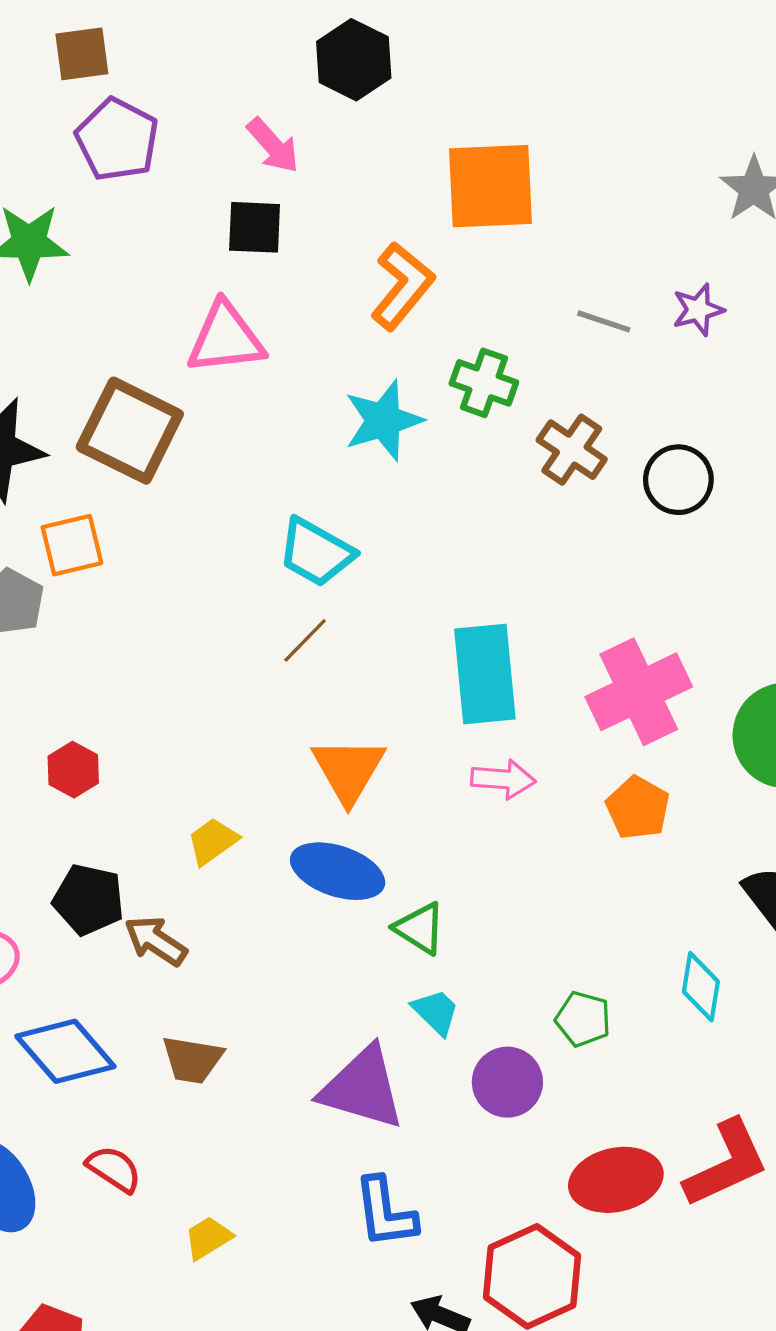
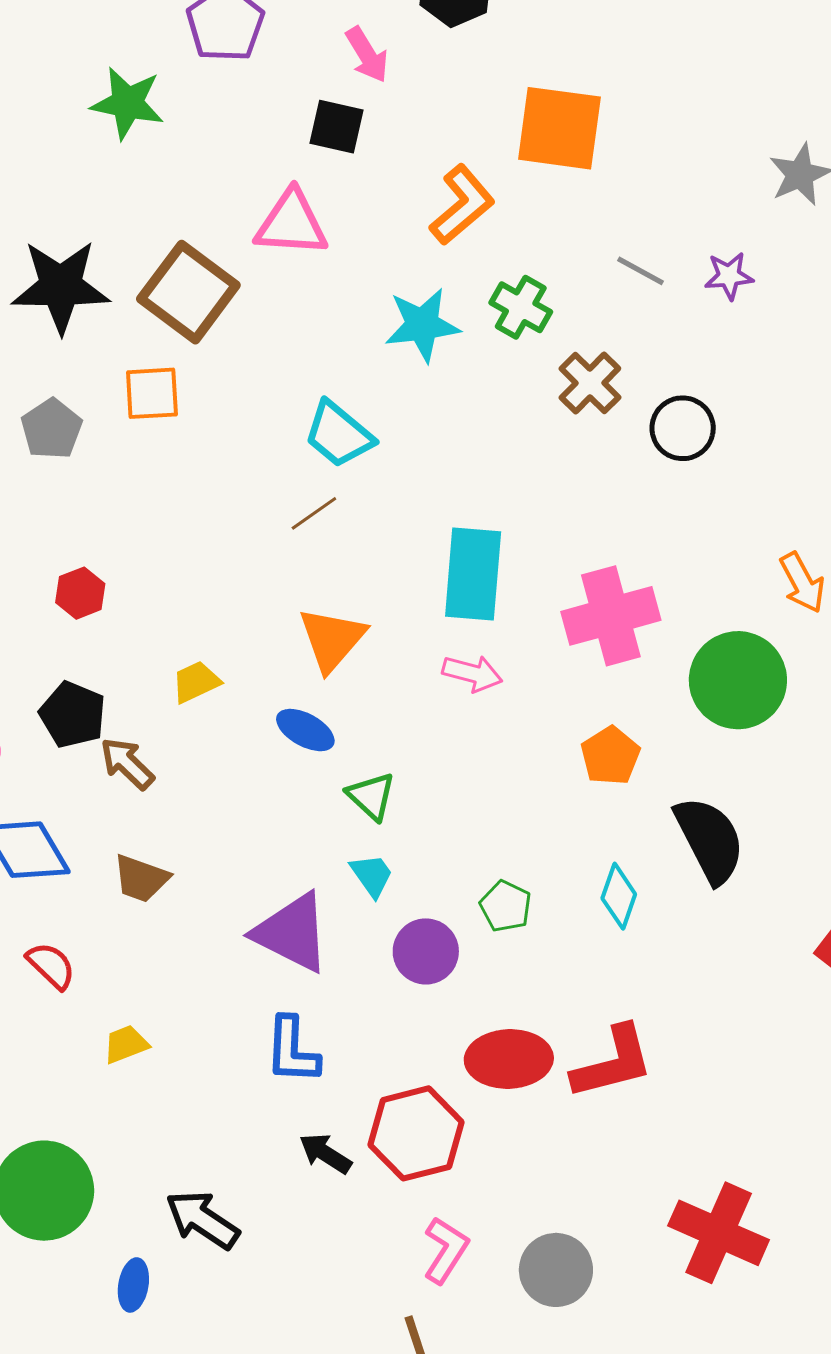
orange square: (72, 545) -> (152, 393), moved
orange pentagon: (638, 808) -> (610, 756), moved
blue ellipse: (338, 871) -> (305, 730), size x0.7

